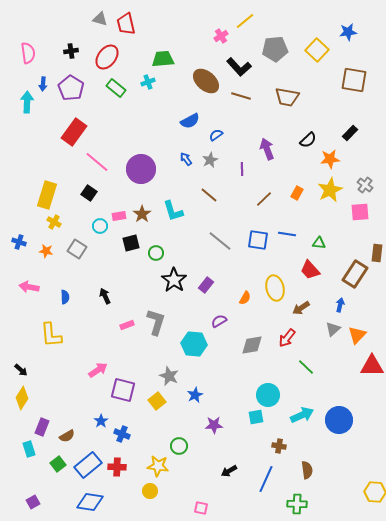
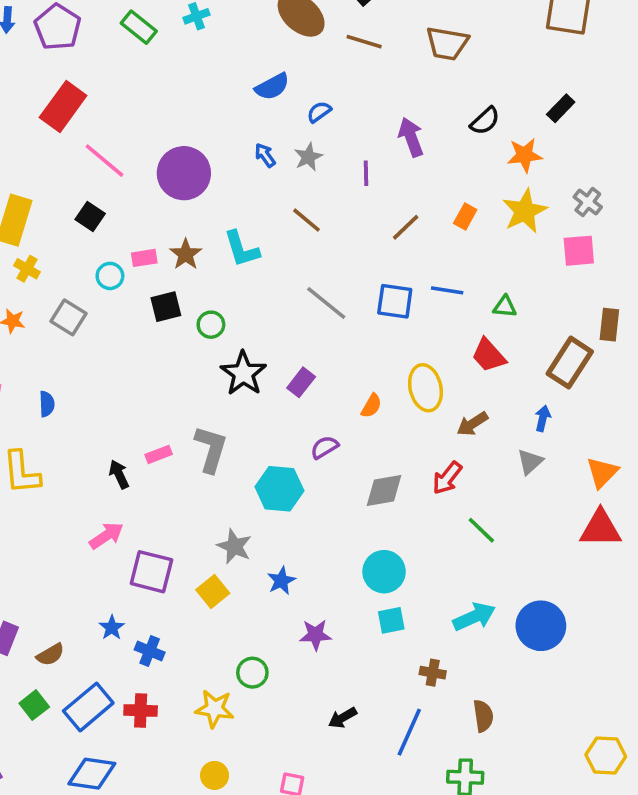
black arrow: (105, 296) -> (119, 474), moved
orange triangle: (357, 335) -> (602, 472), moved
cyan circle: (268, 395) -> (384, 572), moved
yellow circle: (150, 491) -> (215, 775), moved

